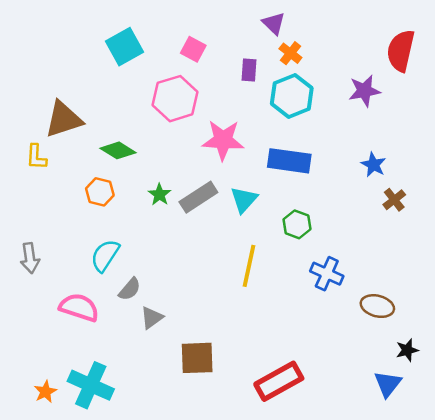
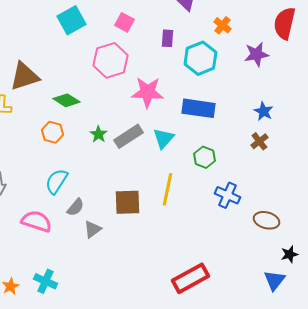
orange cross: (290, 53) -> (222, 25), moved
brown cross: (394, 200) -> (259, 141), moved
brown square: (197, 358) -> (127, 202), moved
cyan cross: (91, 385) -> (45, 281), size x0.7

